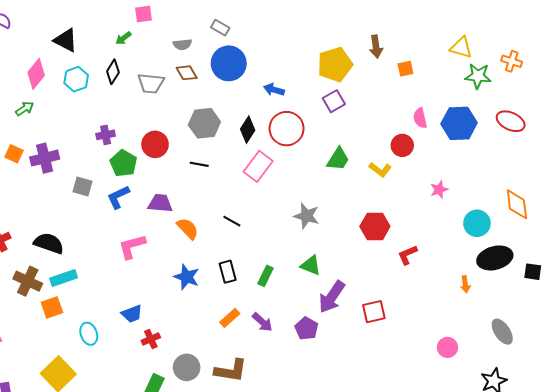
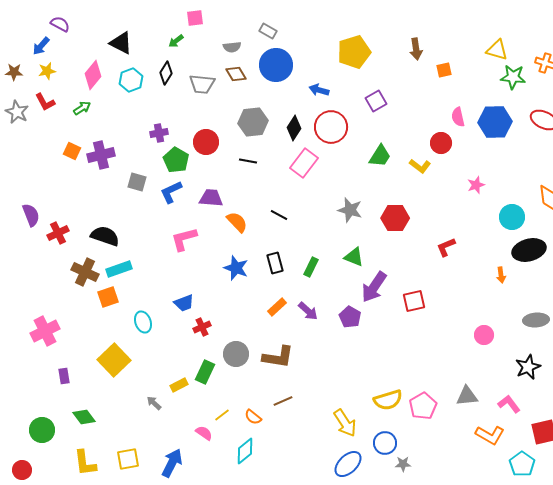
yellow pentagon: (335, 64) -> (354, 52), moved
red hexagon: (375, 226) -> (395, 218), moved
gray ellipse: (502, 332) -> (536, 320), turned -60

